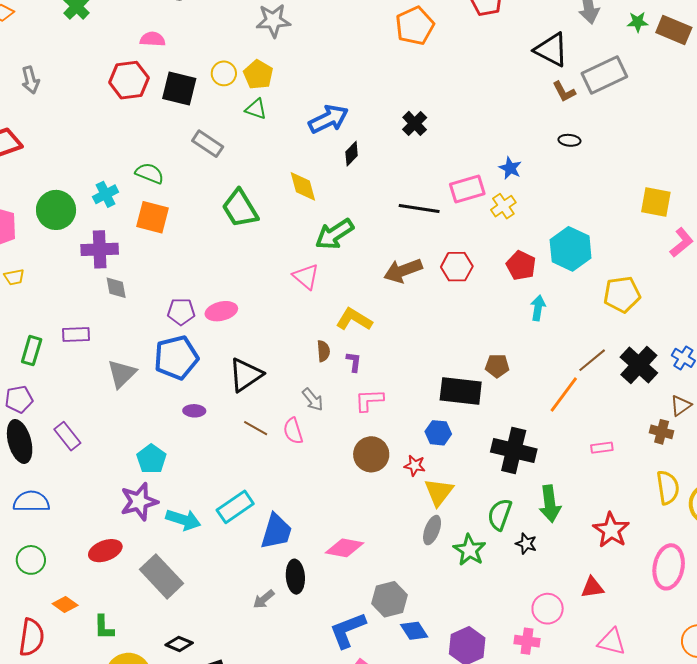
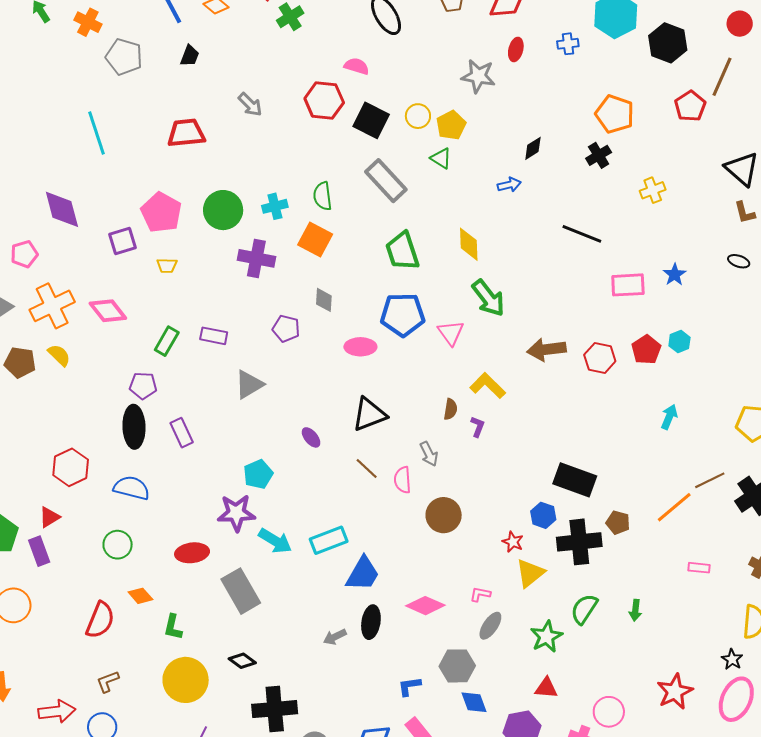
orange pentagon: (415, 26) -> (615, 114), turned 30
gray arrow: (30, 80) -> (250, 105), moved, turned -44
blue arrow: (329, 119) -> (509, 185), size x0.6
black cross: (415, 123) -> (599, 155), moved
gray rectangle: (208, 144) -> (386, 181), size x1.4
black diamond: (352, 154) -> (533, 148), moved
green semicircle: (150, 173) -> (323, 196), turned -132
yellow cross: (503, 206) -> (653, 190), moved
black line: (419, 208) -> (582, 234), moved
green arrow: (334, 234) -> (488, 298), turned -108
cyan hexagon: (571, 249) -> (679, 342), moved, size x0.5
red pentagon: (521, 265) -> (646, 350), moved
gray diamond: (116, 288) -> (324, 300), moved
purple pentagon: (181, 312) -> (286, 329), moved
blue pentagon: (176, 357) -> (403, 315), moved
brown pentagon: (497, 366) -> (618, 522), moved
pink L-shape: (369, 400) -> (480, 594), moved, size x0.7
purple ellipse: (194, 411) -> (311, 437), turned 35
black cross: (514, 450) -> (579, 542), moved, turned -33
brown circle: (371, 454) -> (444, 515), moved
green arrow: (550, 504) -> (635, 610), size x0.6
gray ellipse: (432, 530) -> (490, 626), moved
red star: (611, 530) -> (675, 692), moved
black star: (526, 544) -> (732, 659), moved
red triangle: (592, 588) -> (546, 688), moved
blue L-shape: (348, 630) -> (409, 686), size x0.6

